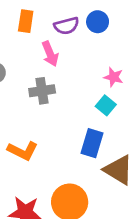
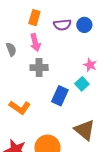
pink arrow: (50, 54) -> (35, 43), moved
blue rectangle: (92, 143) -> (60, 96), moved

